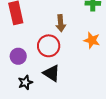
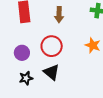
brown arrow: (61, 23) -> (59, 15), moved

